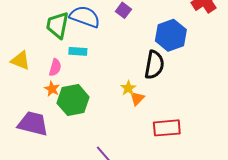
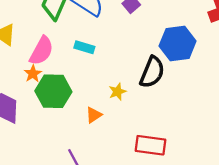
cyan rectangle: (78, 51) -> (84, 47), moved
pink semicircle: (55, 67) -> (42, 51), size x1.5
orange triangle: (137, 98) -> (94, 115), moved

